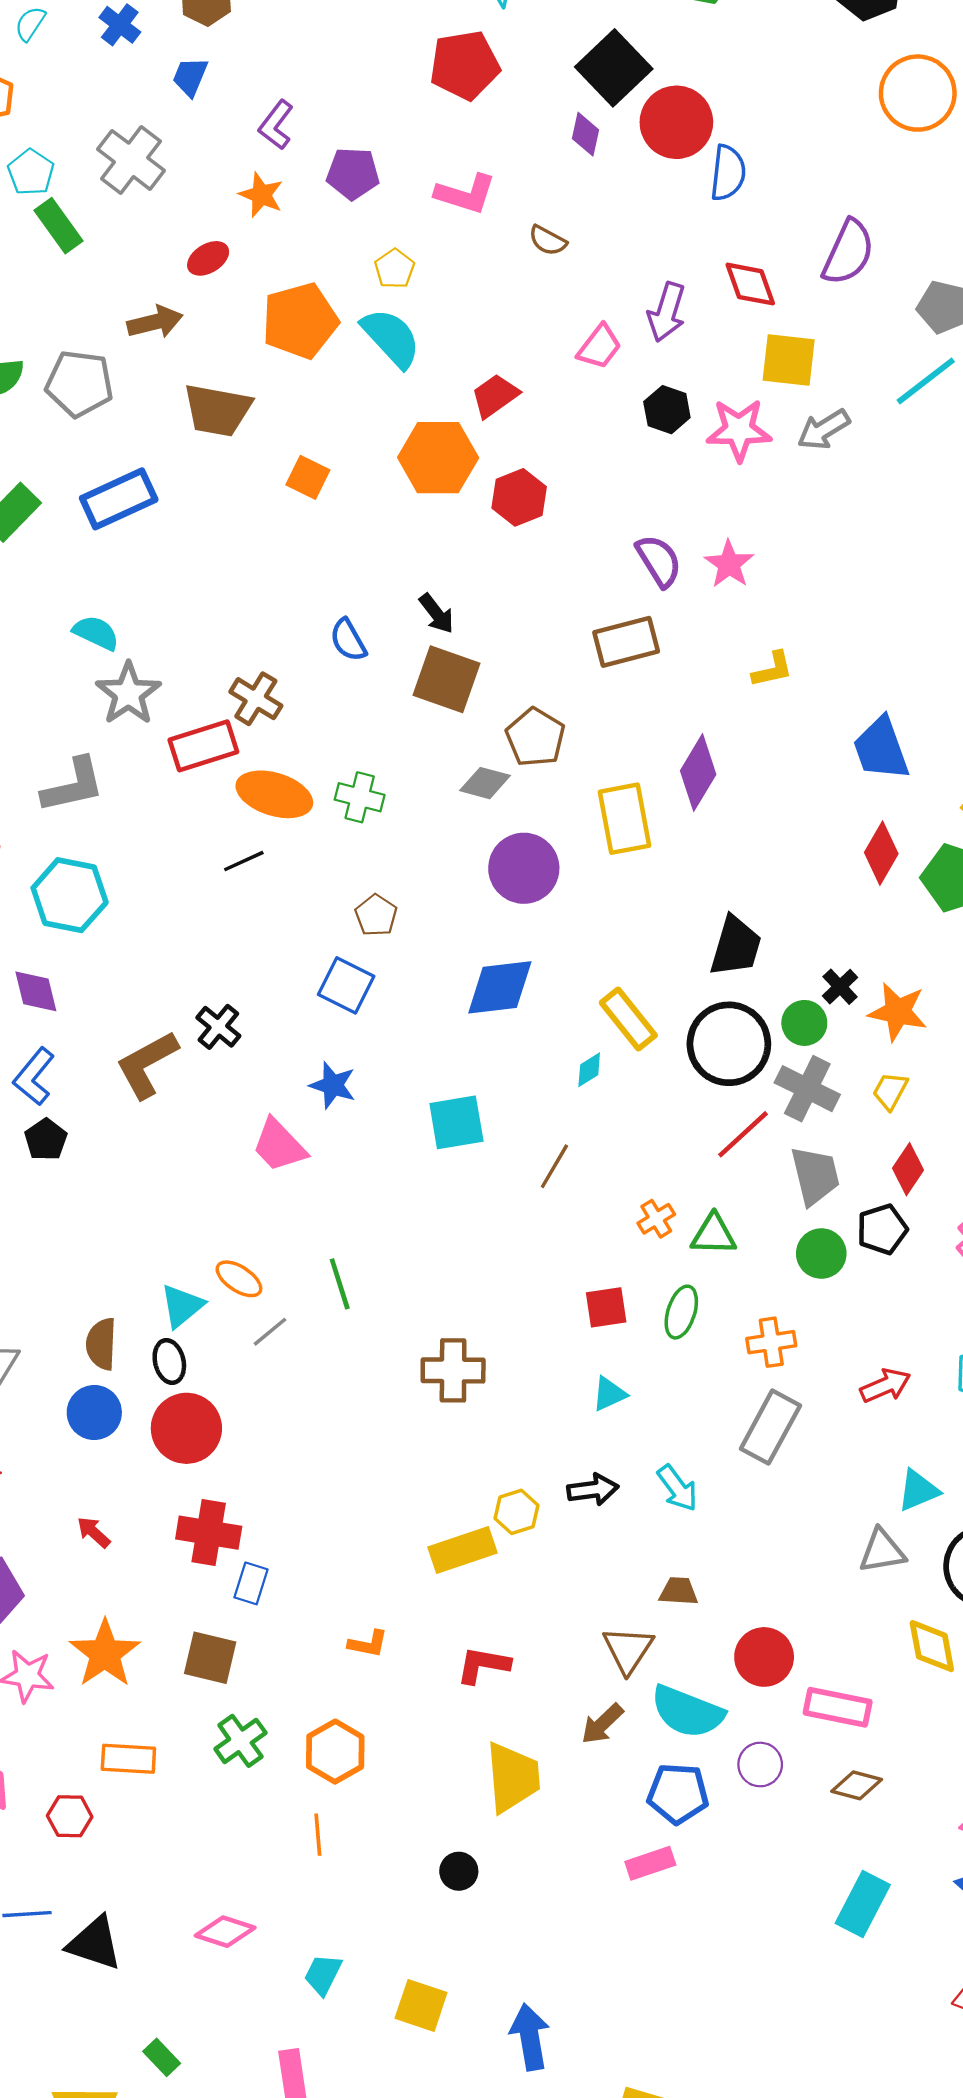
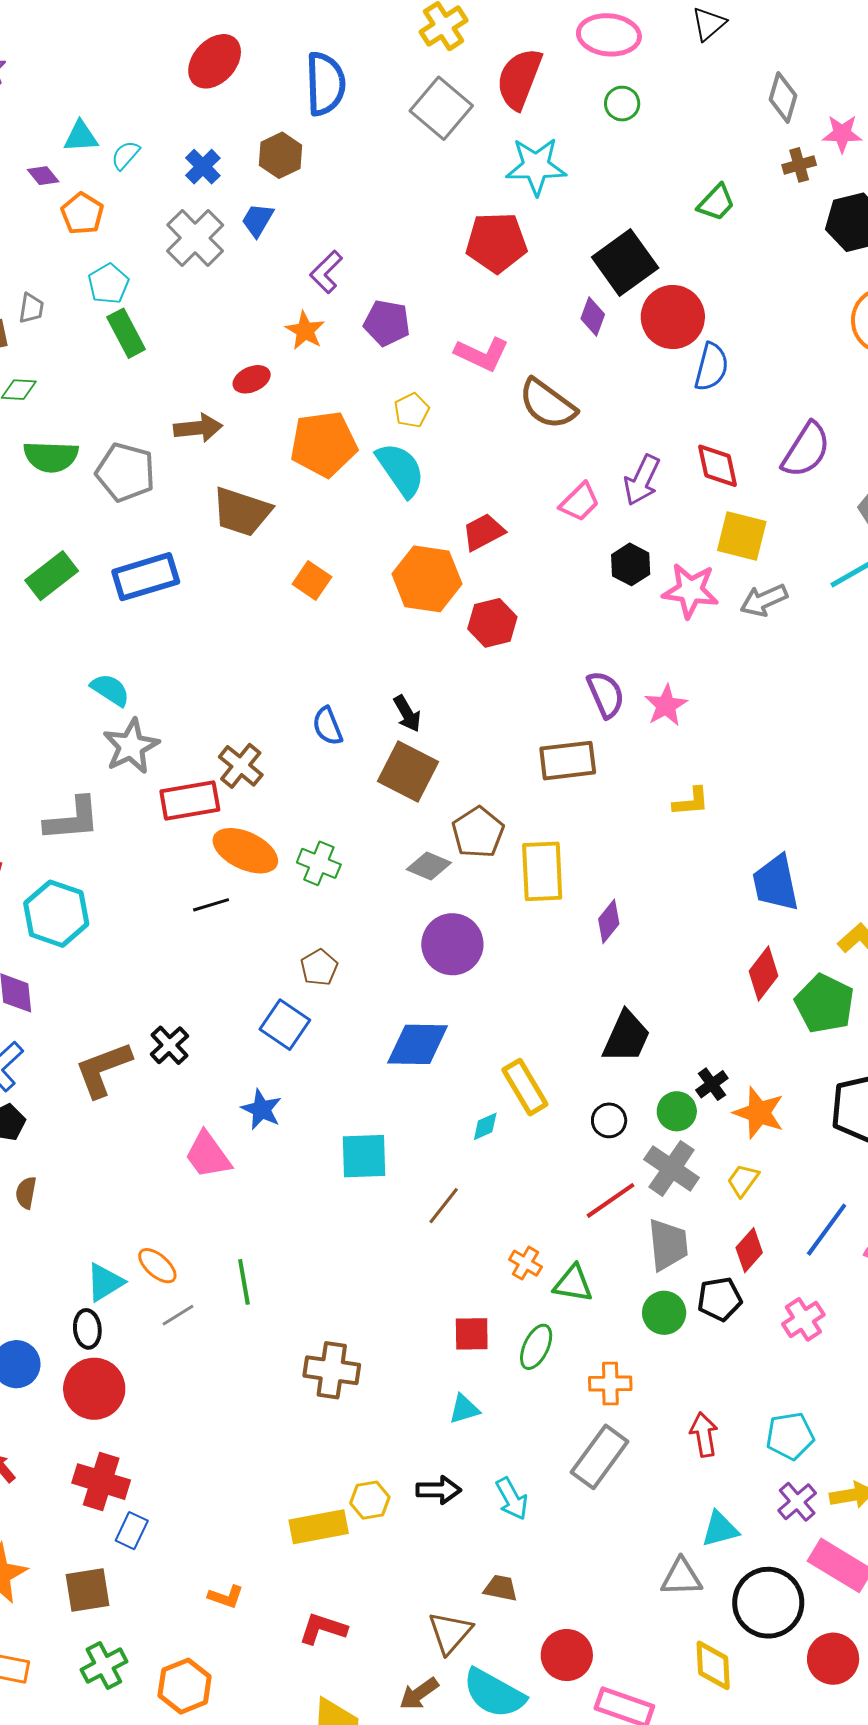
gray cross: (131, 160) -> (195, 238), moved
brown semicircle: (548, 240) -> (547, 404), size x1.8
purple diamond: (698, 773) -> (609, 921), moved, size x0.7
yellow rectangle: (625, 819) -> (542, 871), moved
black circle: (729, 1044) -> (609, 1120), size x0.5
orange cross: (656, 1219) -> (525, 1263), turned -36
brown semicircle: (101, 1344) -> (26, 1193), moved, size x0.7
red arrow: (885, 1386) -> (704, 1435), turned -84
brown square: (210, 1658) -> (88, 1590), turned -30

